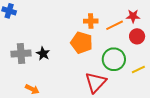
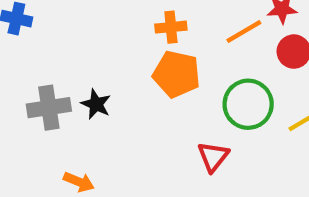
orange cross: (91, 21) -> (171, 27), moved
red triangle: (96, 82) -> (213, 157), size x0.7

